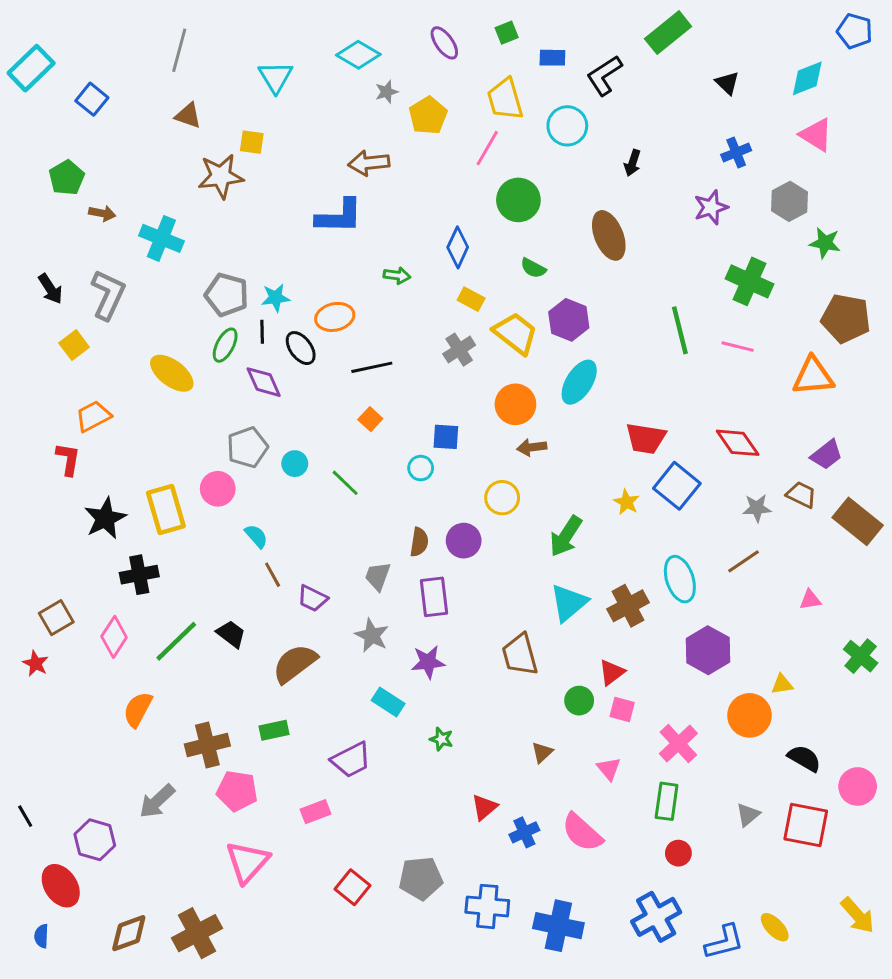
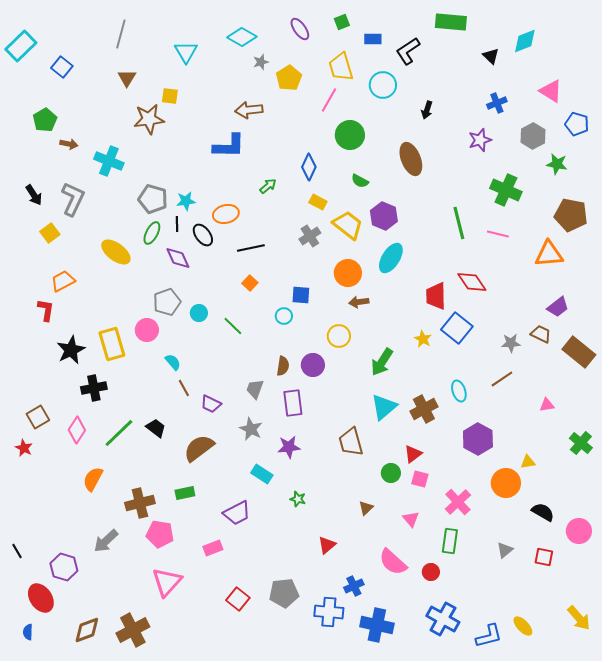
blue pentagon: (855, 31) -> (577, 124), moved
green rectangle: (668, 33) -> (451, 22), turned 44
cyan diamond: (807, 78) -> (525, 41), moved
brown triangle: (188, 115) -> (127, 78), turned 42
green arrow: (397, 275) -> (268, 186), turned -48
red trapezoid: (646, 438) -> (436, 296), turned 80
red diamond: (738, 443) -> (472, 282), moved
cyan ellipse: (680, 579) -> (459, 391), size x0.7
red square: (806, 825) -> (544, 557), size x0.6
blue cross: (524, 832) -> (354, 586), moved
red circle: (678, 853) -> (431, 572), moved
blue cross: (656, 917) -> (443, 619), turned -32

